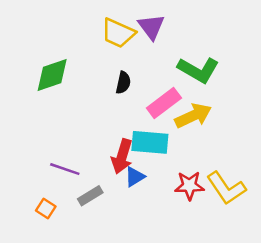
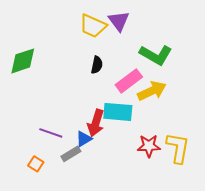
green diamond: (52, 75) -> (23, 61), moved
blue triangle: (135, 177) -> (84, 139), moved
yellow L-shape: (226, 188) -> (178, 148), turned -136

